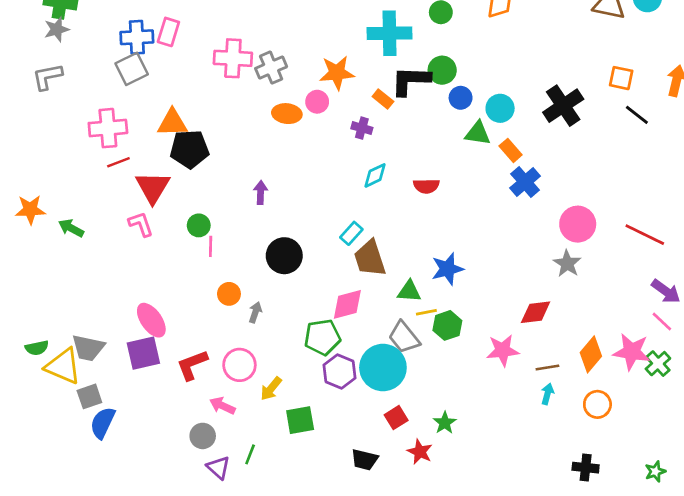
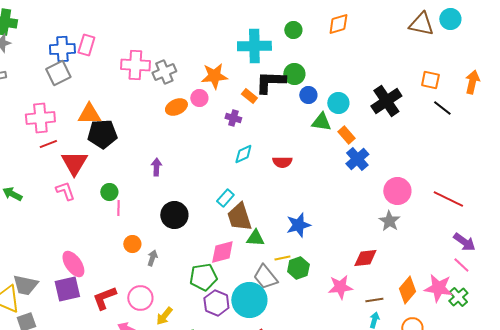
orange ellipse: (287, 114) -> (176, 107), turned -30
green triangle: (409, 291) -> (255, 238), moved

